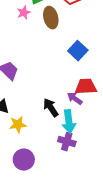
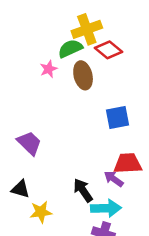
blue square: (78, 51) -> (117, 117), turned 36
cyan arrow: (69, 122) -> (106, 208), turned -85

